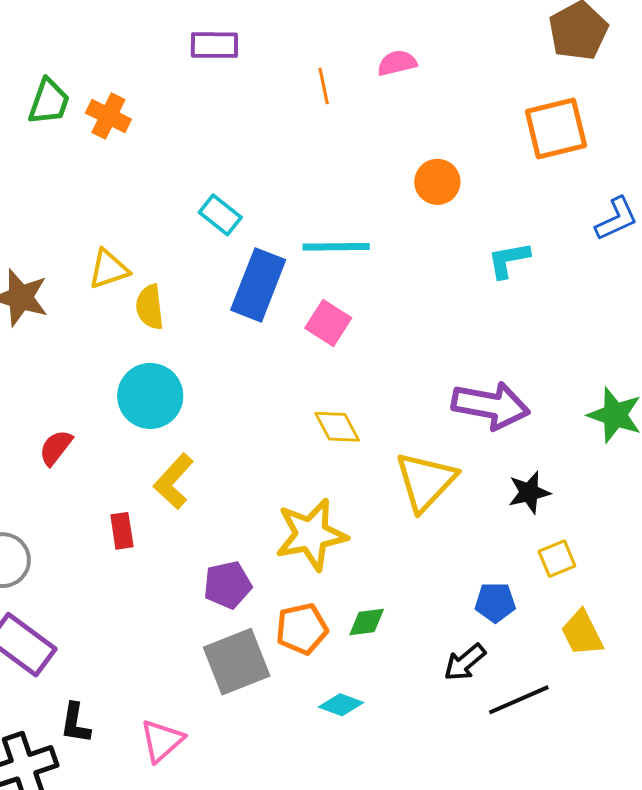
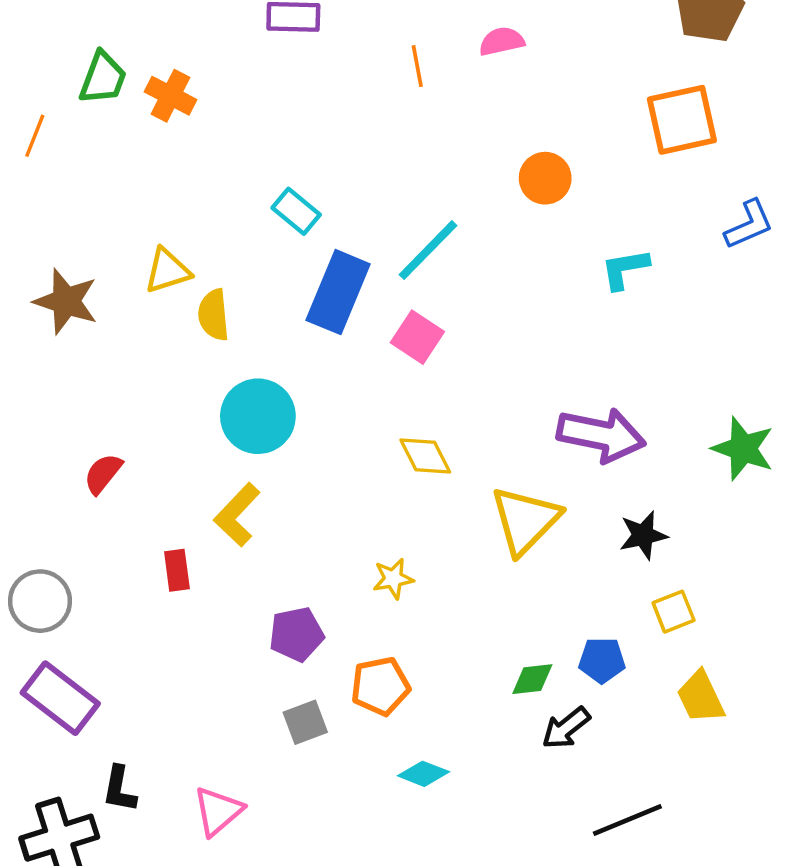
cyan line: (336, 247) -> (428, 250), turned -46
cyan circle: (150, 396) -> (258, 416), moved
yellow star: (311, 535) -> (393, 579), size x0.5
green diamond: (367, 622) -> (532, 679), moved
gray square: (237, 662) -> (305, 722), size x0.6
black line: (519, 700) -> (627, 820), moved

